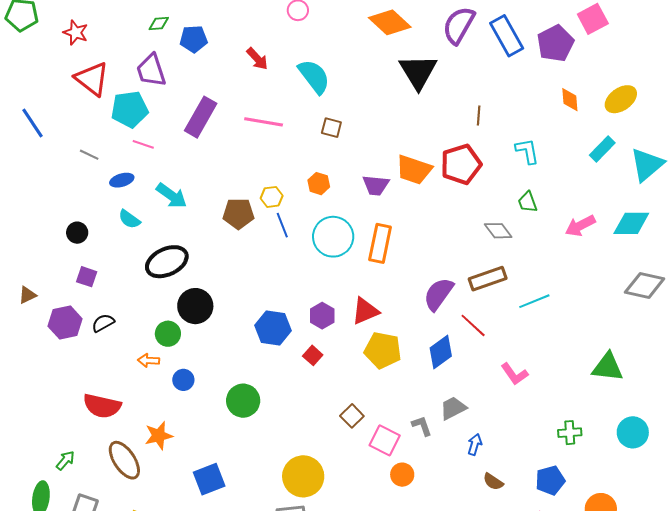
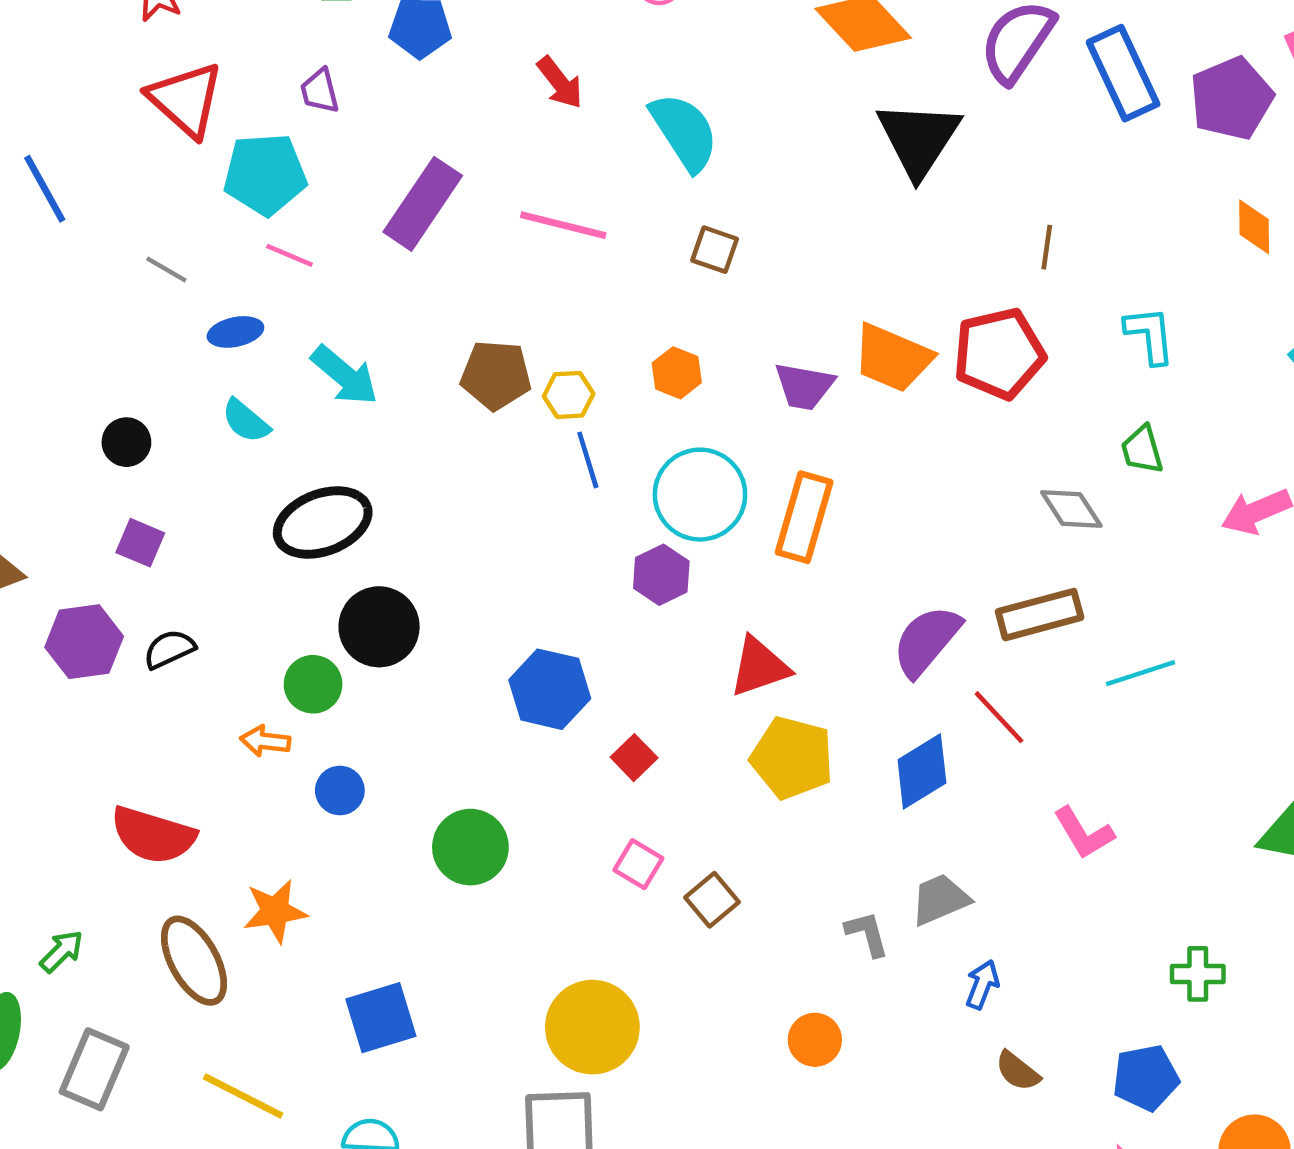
purple trapezoid: (151, 70) -> (320, 91), size x0.6
brown pentagon: (238, 214) -> (496, 375), moved
purple hexagon: (322, 316) -> (661, 575), moved
pink square: (385, 440) -> (638, 864), moved, size x0.7

